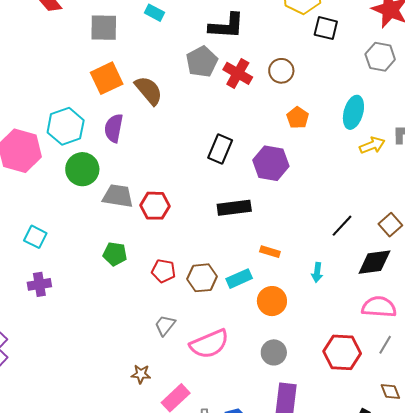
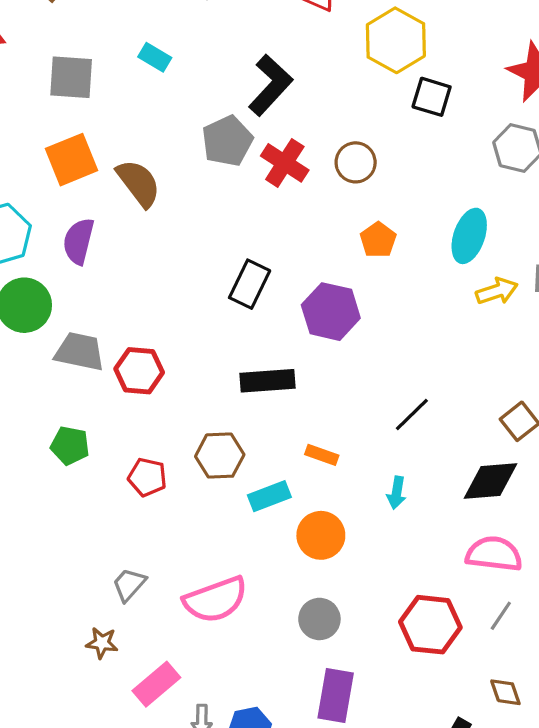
black L-shape: (227, 26) -> (271, 85), turned -54
black line: (342, 226) -> (412, 415), moved
brown hexagon: (202, 278) -> (220, 456), moved
gray trapezoid: (165, 325) -> (129, 585), moved

